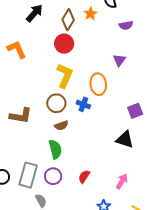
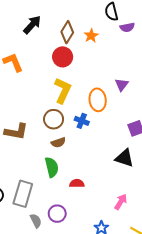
orange star: (90, 14) -> (91, 36), moved
purple semicircle: (126, 25) -> (127, 27), moved
purple triangle: (119, 60) -> (122, 85), moved
purple circle: (53, 176) -> (57, 214), moved
red semicircle: (84, 177) -> (77, 183), moved, turned 56

